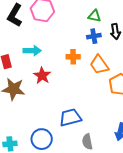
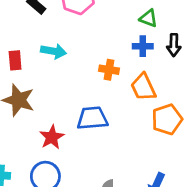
red star: (42, 76) -> (52, 137), moved
blue trapezoid: (70, 118) -> (92, 118), moved

